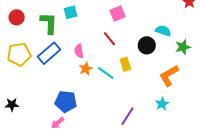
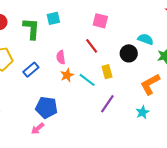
pink square: (117, 13) -> (100, 21), turned 35
blue rectangle: (49, 53) -> (31, 70), moved, size x0.7
purple line: (127, 116) -> (107, 104), moved

